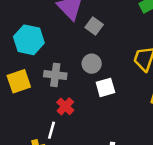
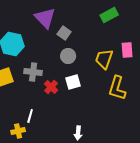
gray circle: (92, 64) -> (68, 56), moved
red cross: (65, 106) -> (51, 87), moved

